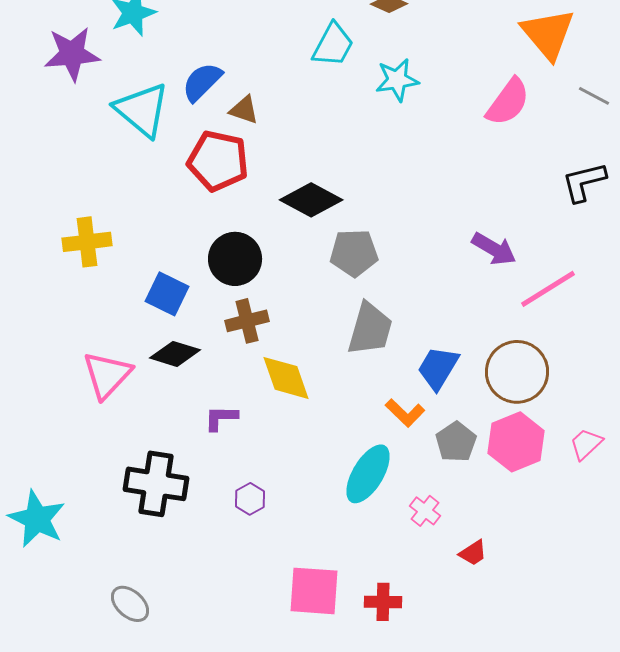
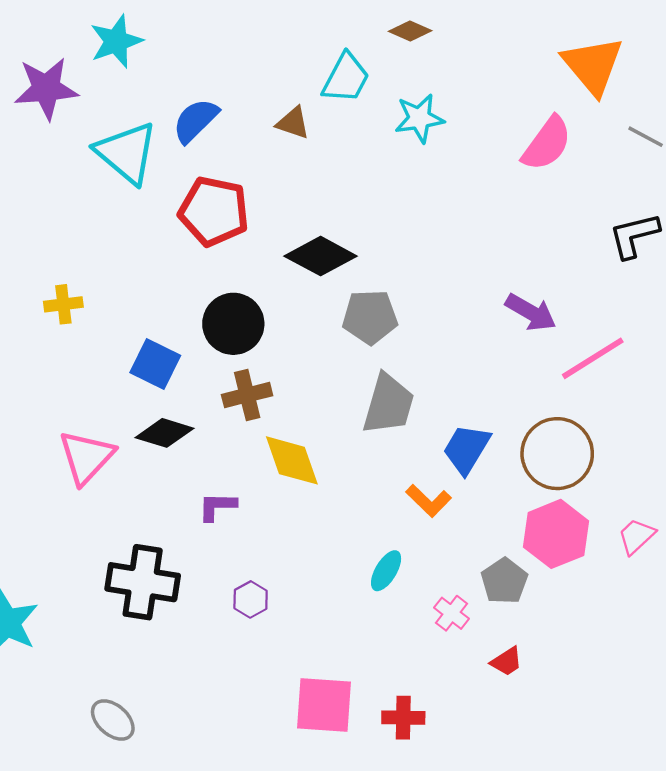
brown triangle: (244, 110) -> (293, 123), moved
yellow cross: (87, 242) -> (63, 304), size x0.7
gray pentagon: (456, 442) -> (504, 581), moved
cyan ellipse: (368, 474) -> (386, 571), size x0.6

